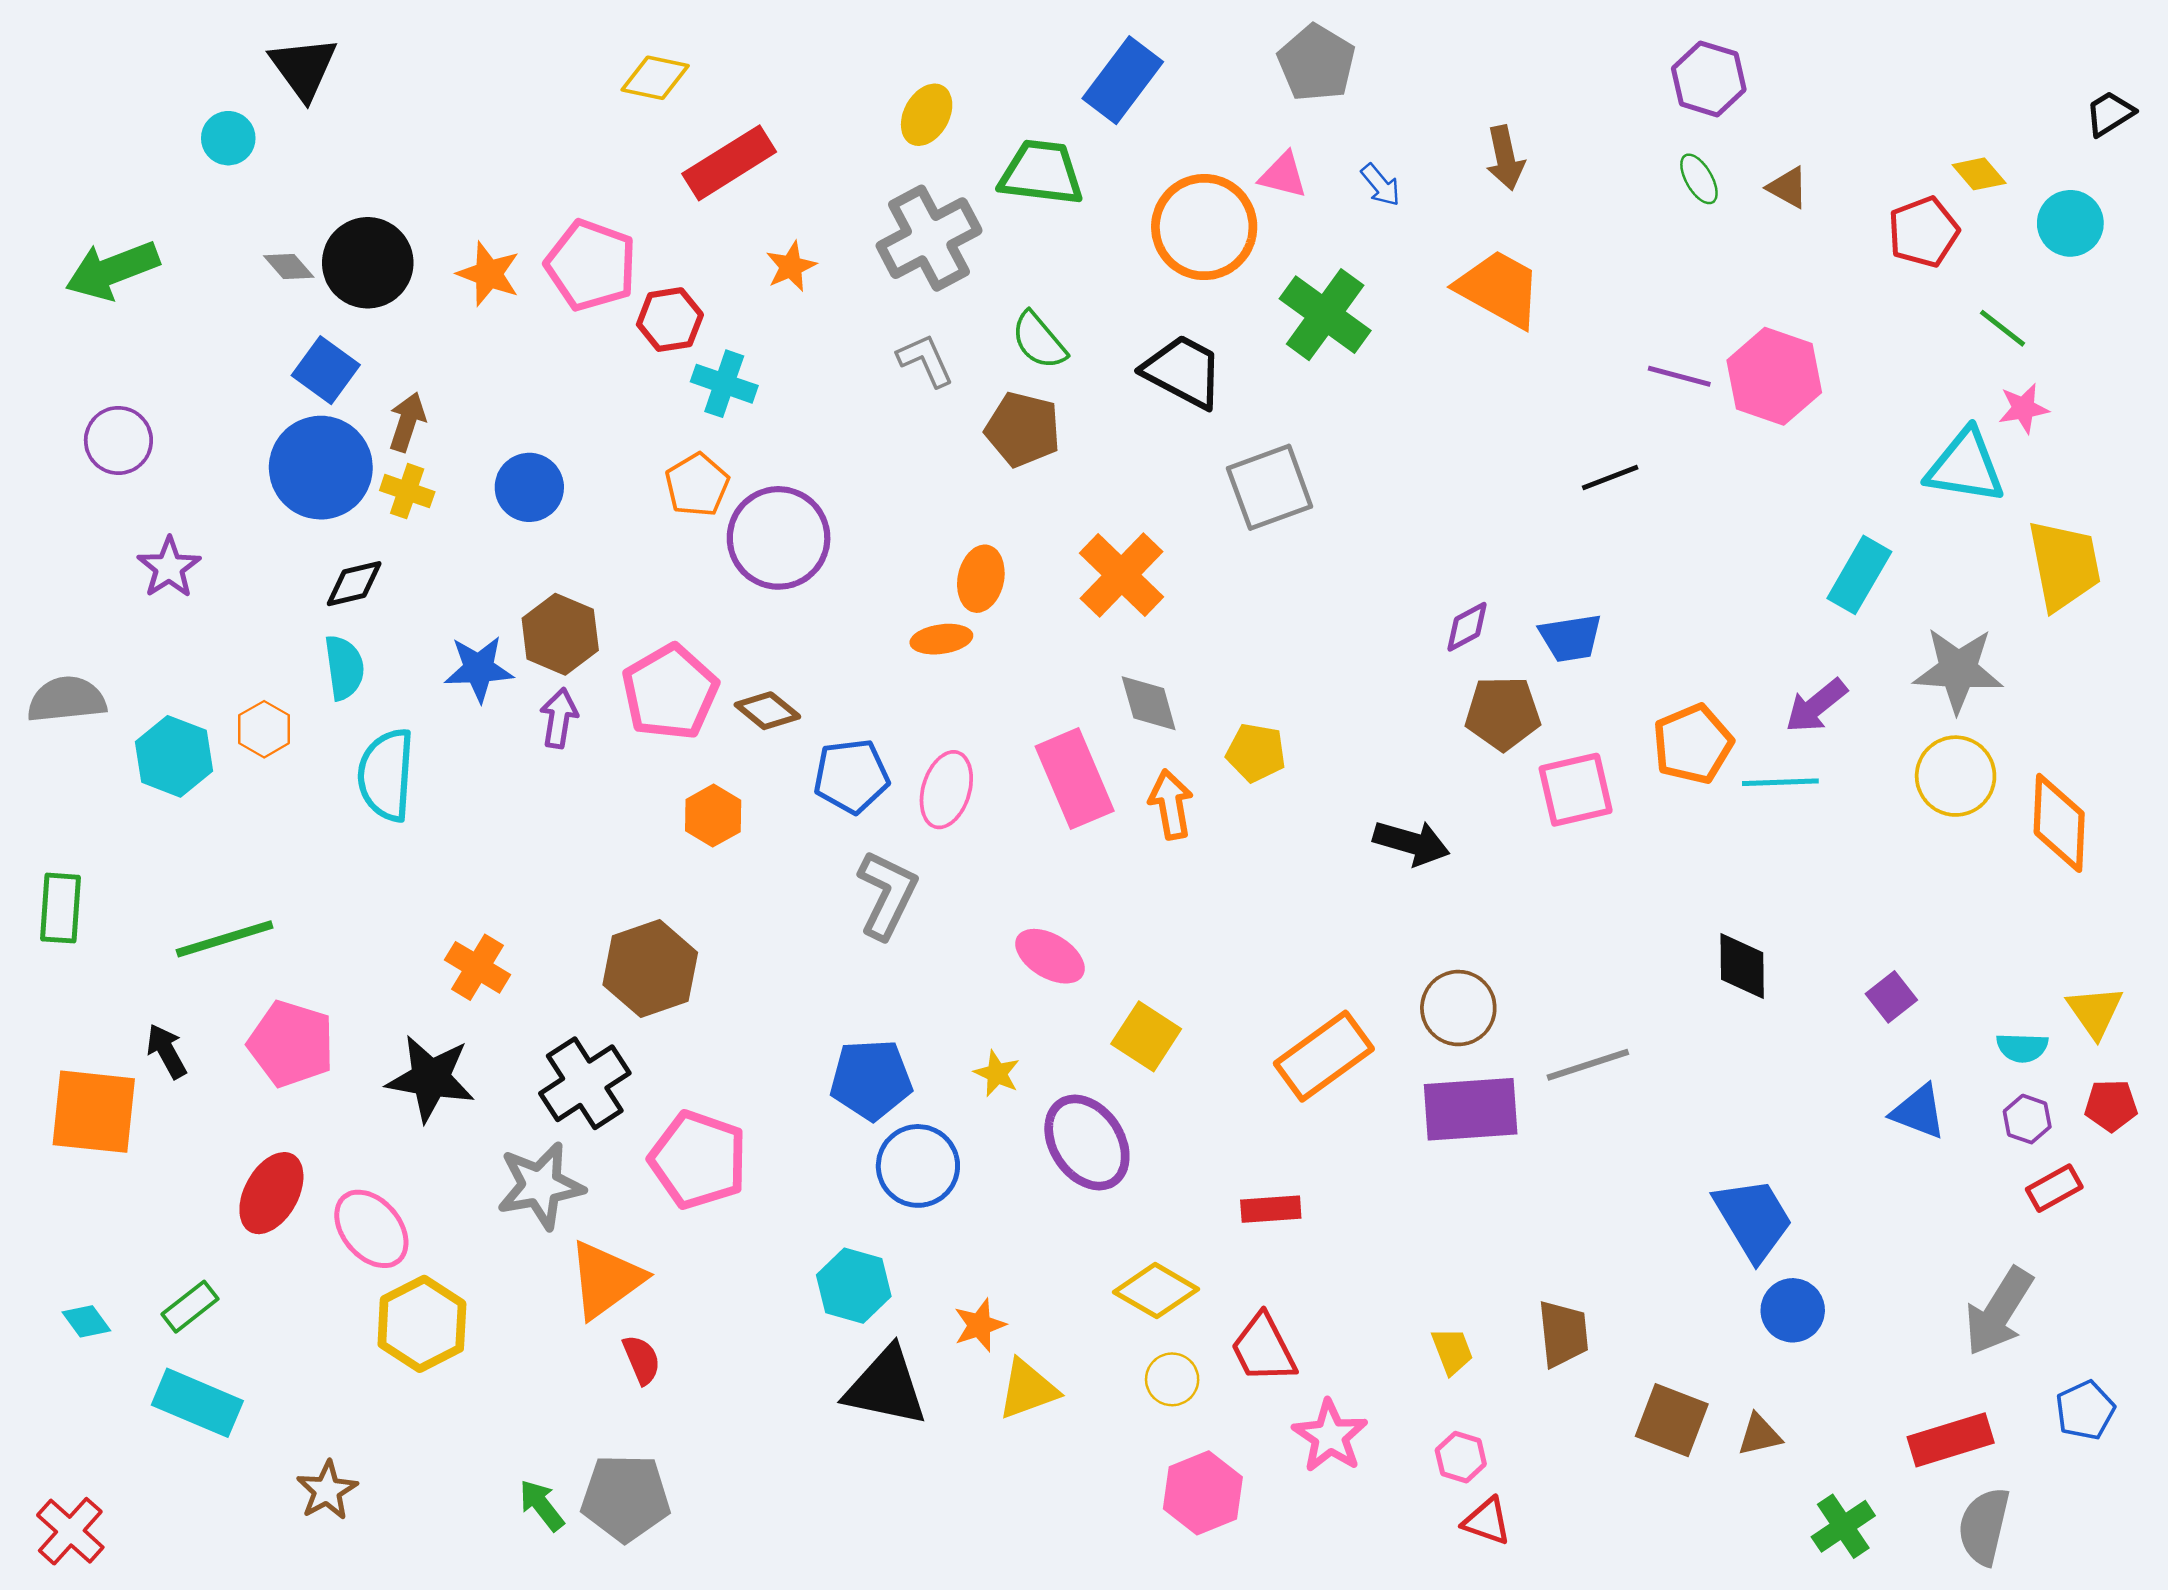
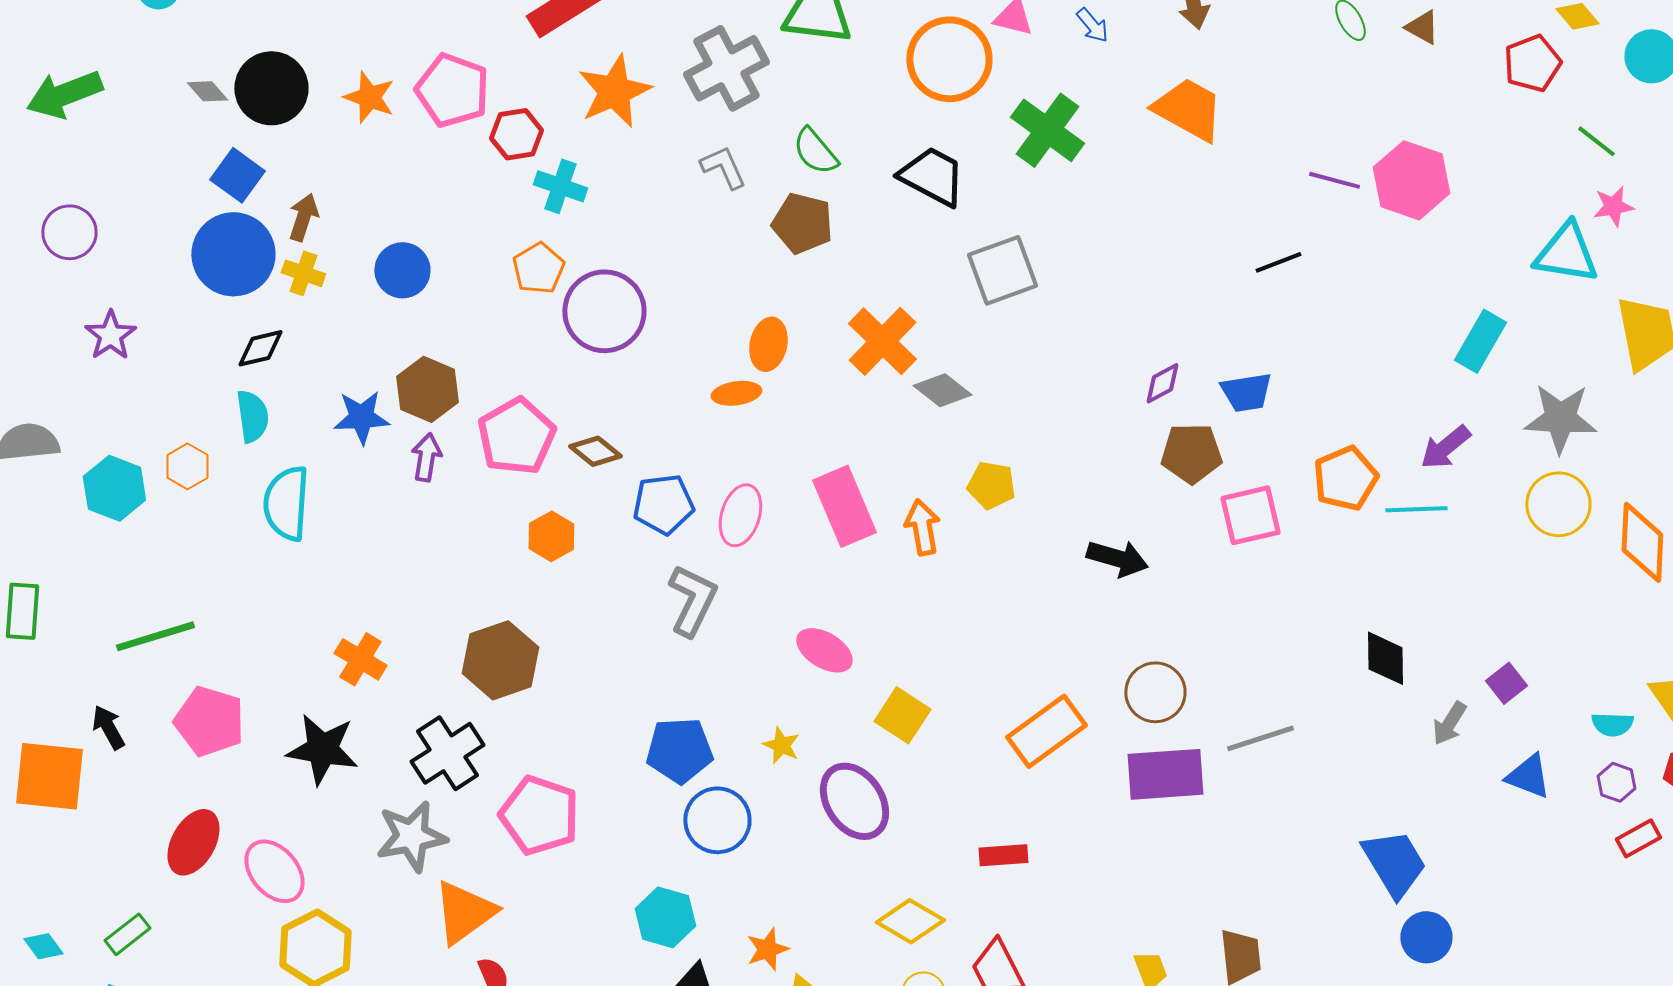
orange star: (791, 267) -> (614, 91), size x1.8
gray diamond: (1149, 703) -> (942, 390), moved, turned -36
gray arrow: (1999, 1312) -> (1449, 723), moved, size x0.6

